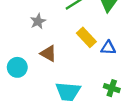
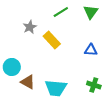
yellow rectangle: (86, 37) -> (52, 40), moved
brown triangle: (48, 54) -> (28, 82), moved

